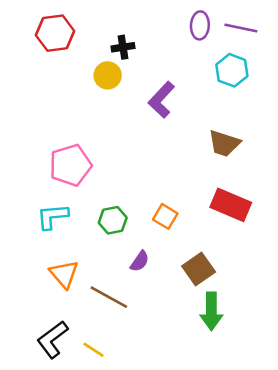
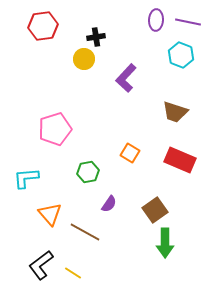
cyan L-shape: (52, 216) -> (26, 178), moved
orange square: (165, 216) -> (130, 153), moved

